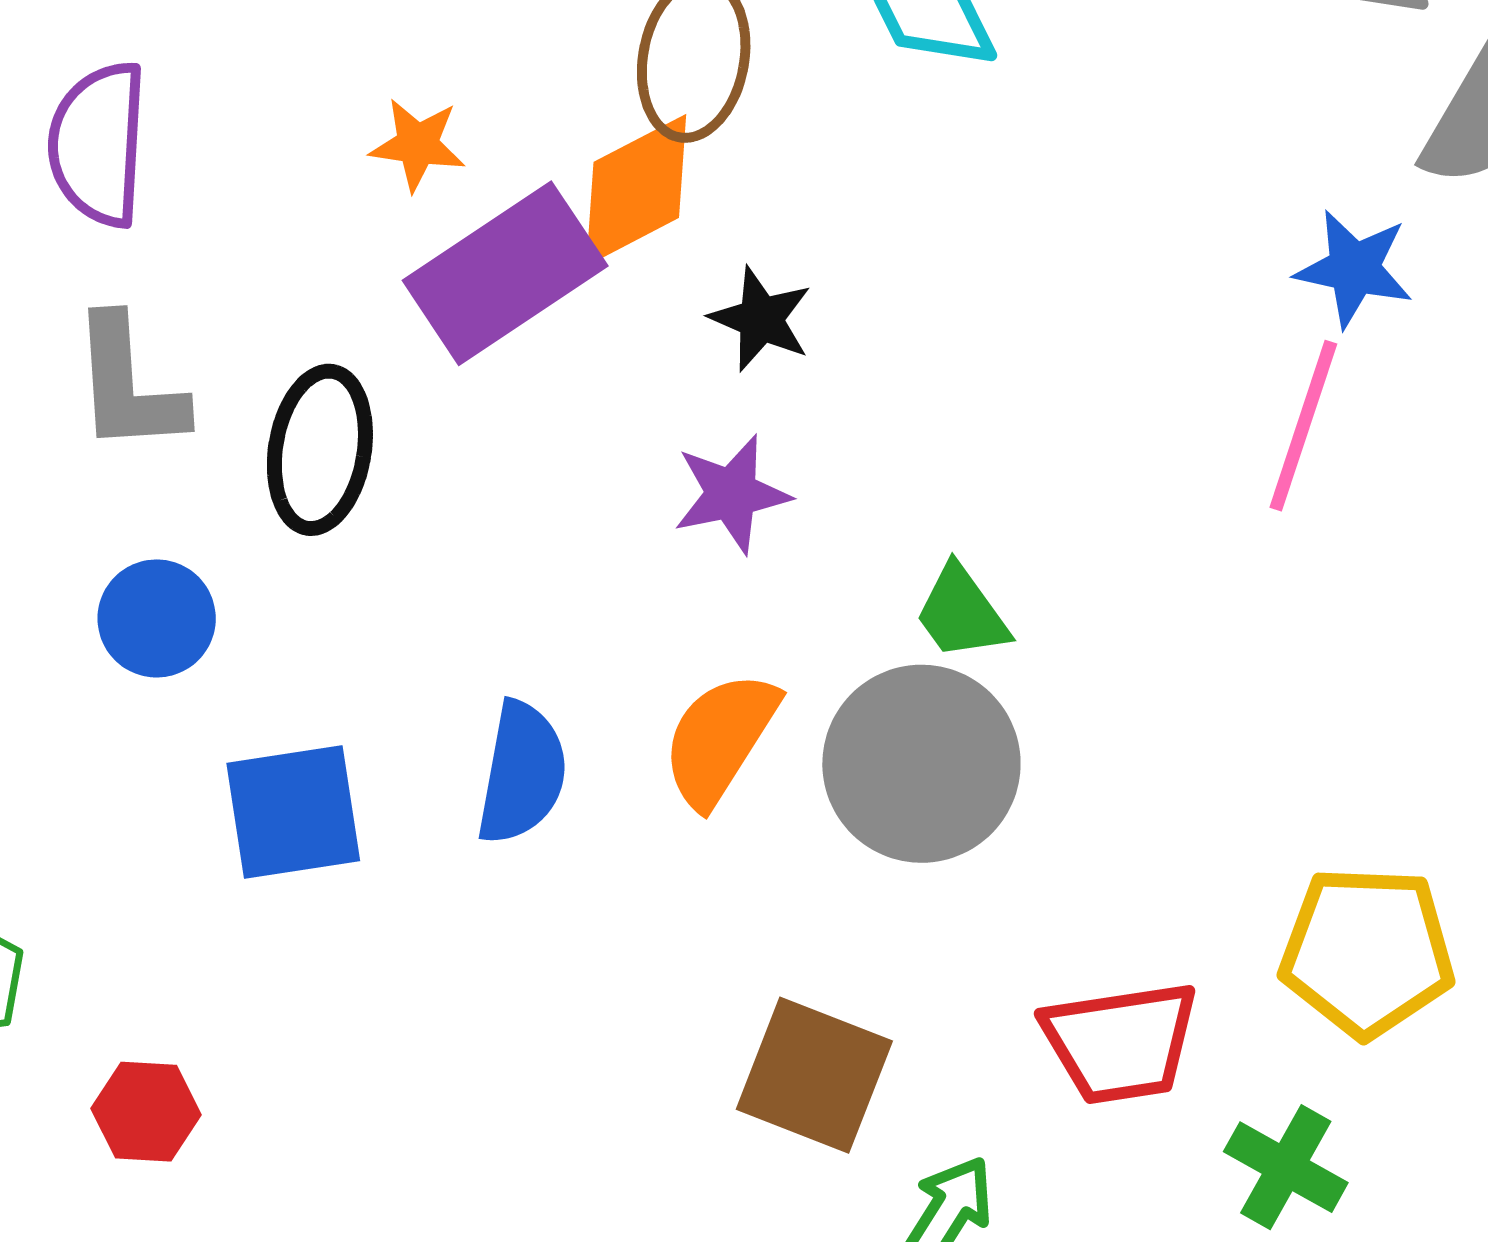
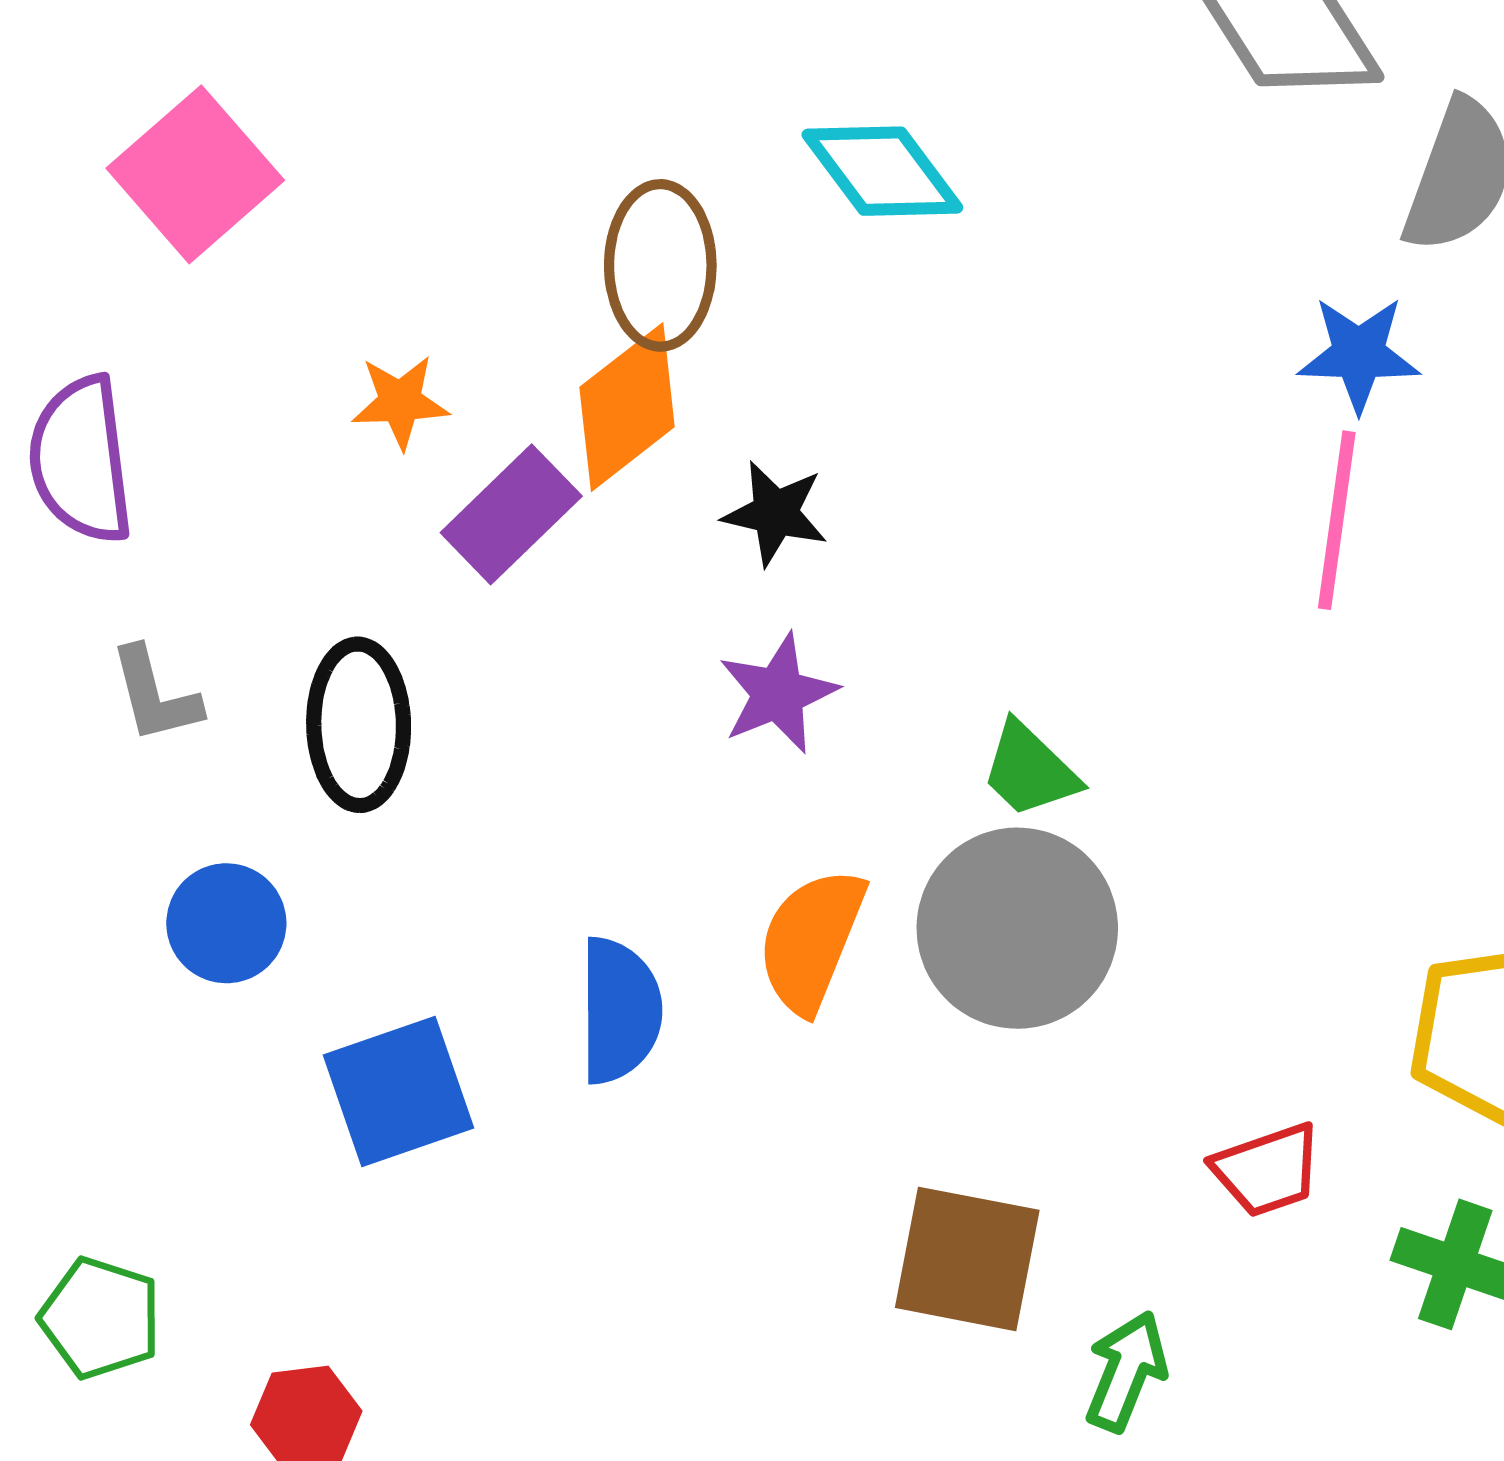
purple rectangle: (505, 273) -> (511, 514), size x0.7
gray L-shape: (128, 385) -> (155, 695), size x0.7
red trapezoid: (1121, 1042) -> (1267, 1170), size x0.7

